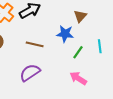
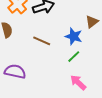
green line: (78, 52) -> (74, 57), moved
purple semicircle: (30, 73) -> (15, 71), moved, turned 35

